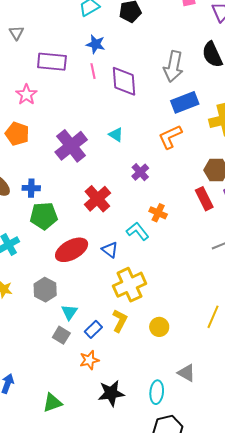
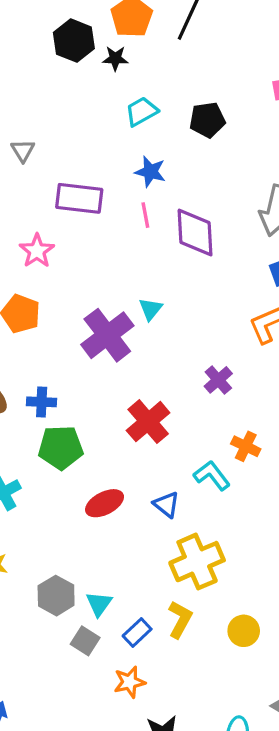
cyan triangle: (116, 135) -> (151, 309), moved, turned 35
red ellipse: (72, 250) -> (105, 503), size x0.7
gray hexagon: (45, 290) -> (56, 596), moved

